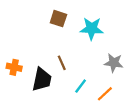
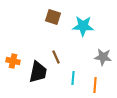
cyan line: (81, 86) -> (73, 78), turned -32
orange line: (105, 94) -> (95, 85), turned -42

